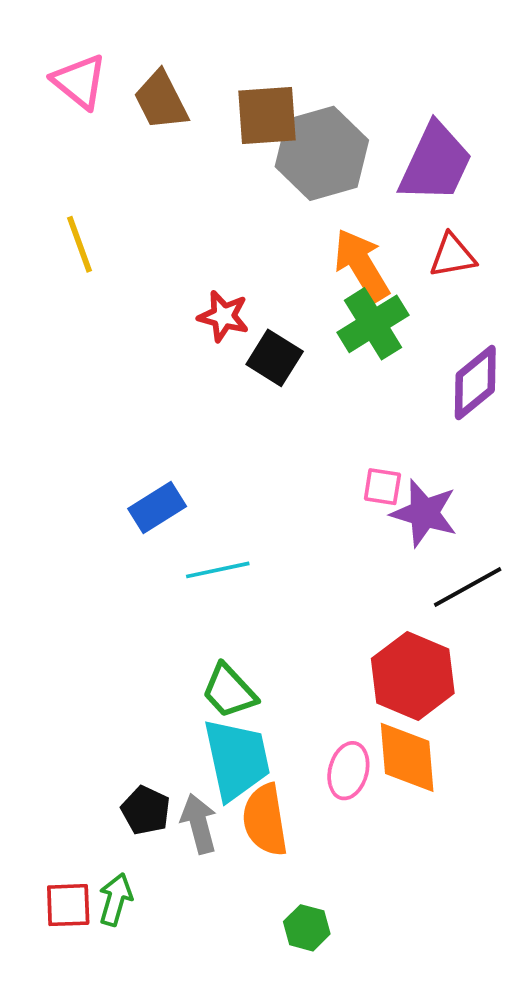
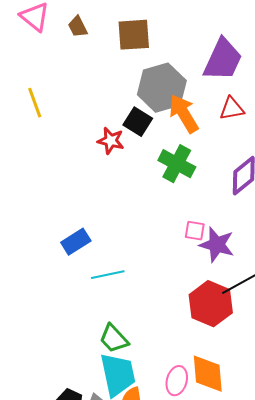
brown trapezoid: (161, 100) -> (78, 27), size x0.7
gray hexagon: (322, 153) -> (162, 88), moved
green cross: (373, 324) -> (177, 164), moved, turned -30
black square: (275, 358) -> (138, 122), moved
red hexagon: (413, 676) -> (211, 304), moved

